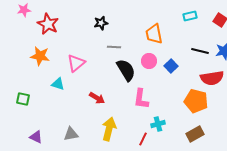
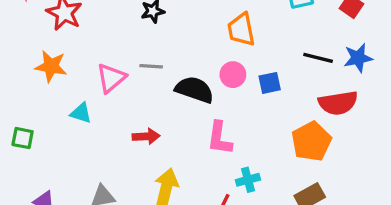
gray line: (114, 47) -> (151, 66), moved
blue square: (171, 66) -> (270, 83), turned 32
black semicircle: (126, 70) -> (194, 90), turned -40
red arrow: (97, 98) -> (146, 136), turned -35
orange pentagon: (196, 101) -> (311, 141), turned 30

